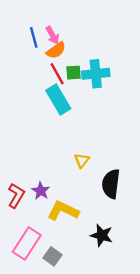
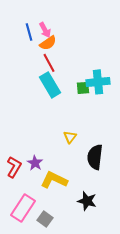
green square: (74, 73) -> (83, 88), moved
cyan cross: (96, 74) -> (98, 82), moved

